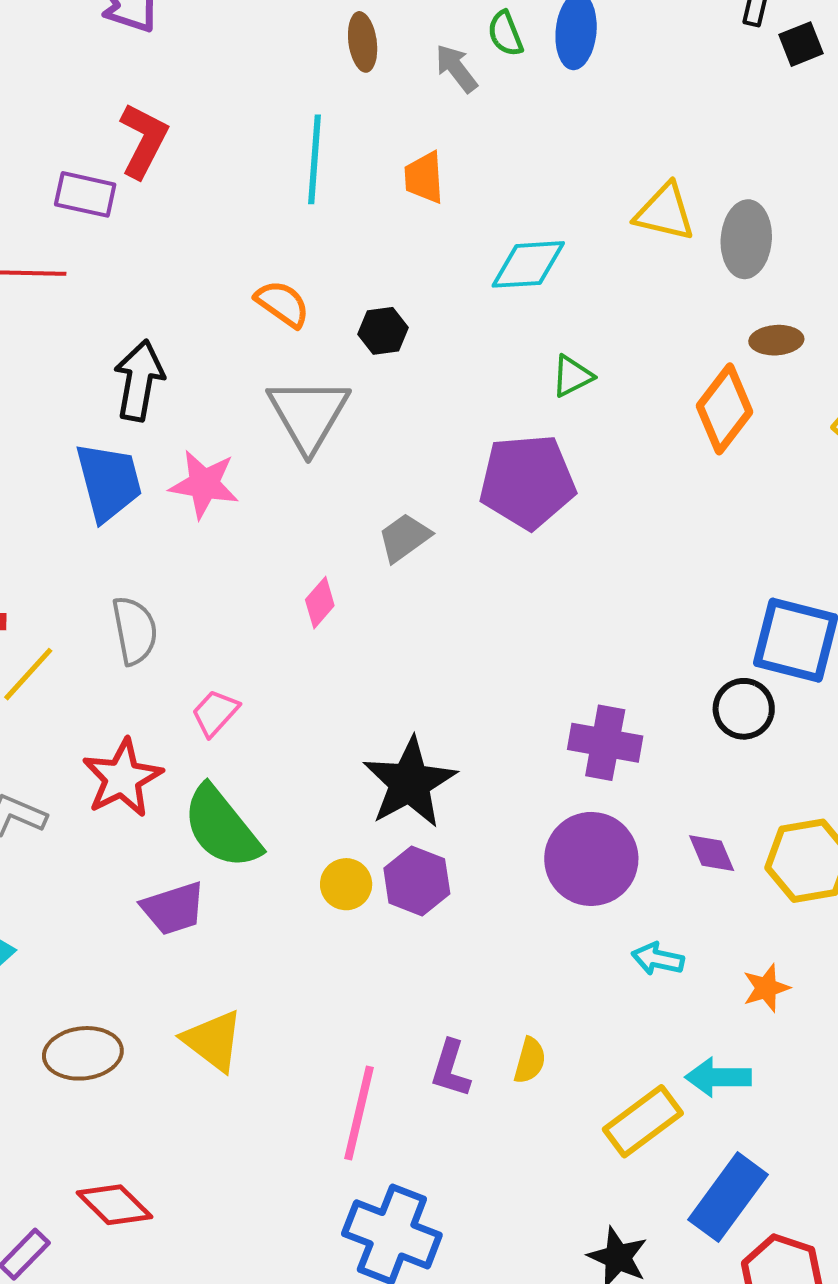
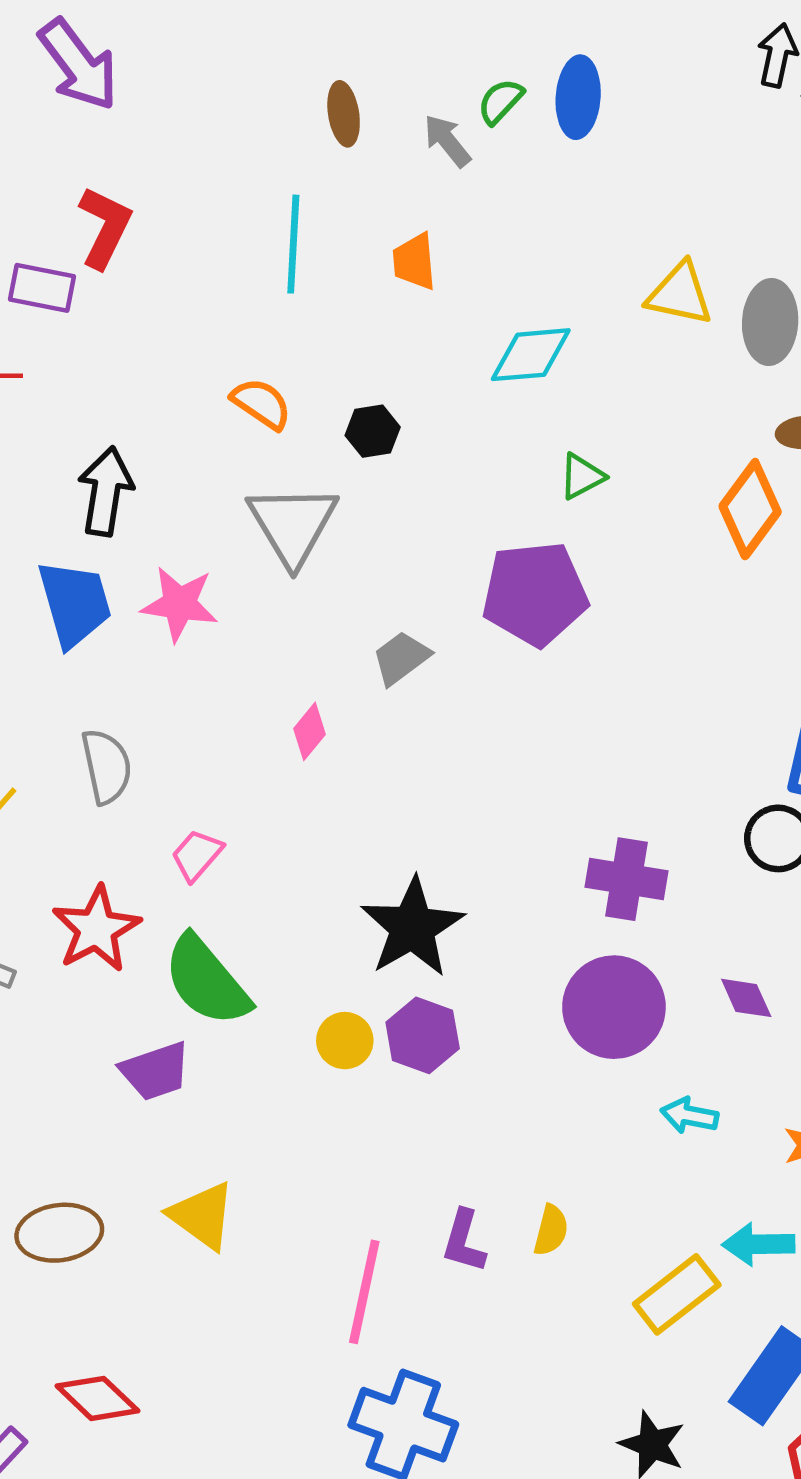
green semicircle: (505, 34) -> (500, 101), turned 66

